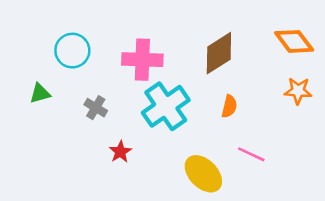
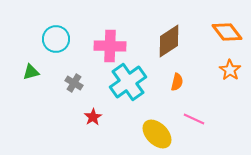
orange star: (298, 91) -> (230, 70), turned 30

